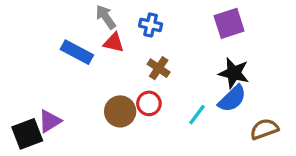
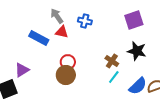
brown cross: (159, 68) -> (112, 61), moved
blue semicircle: (232, 99) -> (138, 86), moved
red circle: (149, 103) -> (68, 62), moved
purple triangle: (50, 121) -> (22, 70), moved

